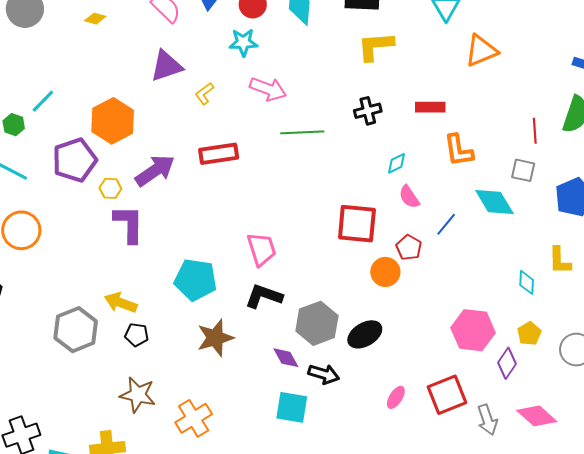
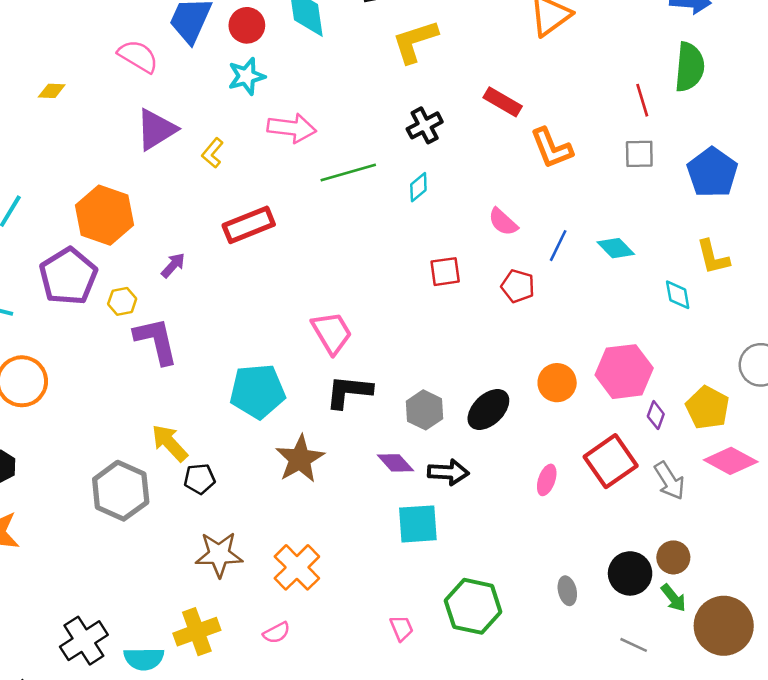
red rectangle: (430, 107) -> (503, 102), turned 44
cyan diamond: (396, 163) -> (418, 187), moved
purple arrow: (155, 171) -> (173, 265), size x0.5
cyan diamond: (494, 202) -> (616, 248), moved, size x0.7
red square: (357, 224) -> (445, 272), size x0.6
orange circle: (385, 272) -> (557, 383), moved
yellow arrow: (121, 303) -> (170, 443), turned 40
gray hexagon: (317, 323) -> (424, 410), size x0.7
yellow pentagon: (529, 334) -> (708, 408), moved, size x1.4
purple diamond: (507, 363) -> (656, 415), moved, size x0.7

